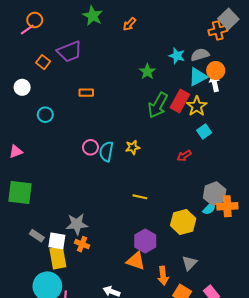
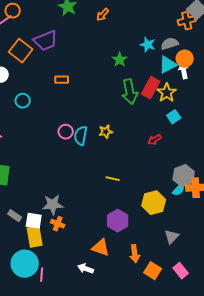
orange square: (43, 62) -> (21, 51), size x1.6
green arrow: (158, 105) -> (130, 92), turned -40
orange triangle: (136, 261) -> (101, 248), moved
gray triangle: (189, 263) -> (172, 237), moved

